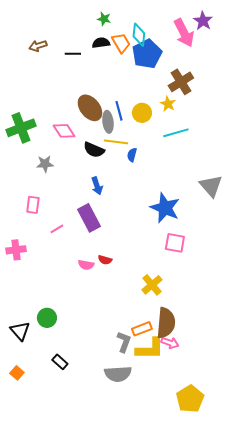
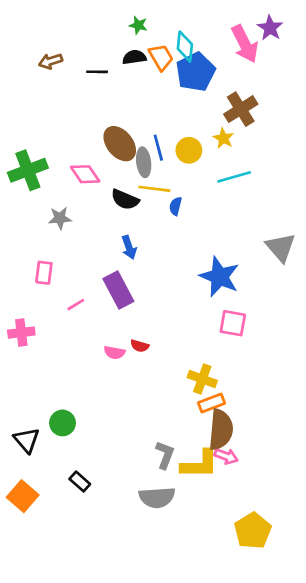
yellow cross: (152, 285) -> (202, 379), turned -30
orange rectangle: (142, 329) -> (211, 403), moved
orange square: (17, 373) -> (23, 496), size x1.6

